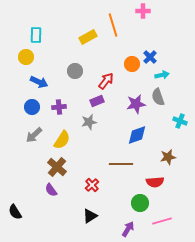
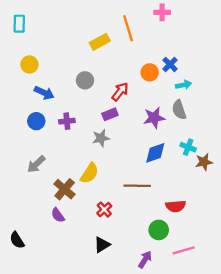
cyan rectangle: (36, 35) -> (19, 24), moved
cyan cross: (180, 121) -> (188, 147), moved
gray arrow: (34, 135) -> (36, 164), moved
yellow semicircle: (62, 140) -> (90, 173), moved
brown star: (168, 157) -> (204, 162), moved

